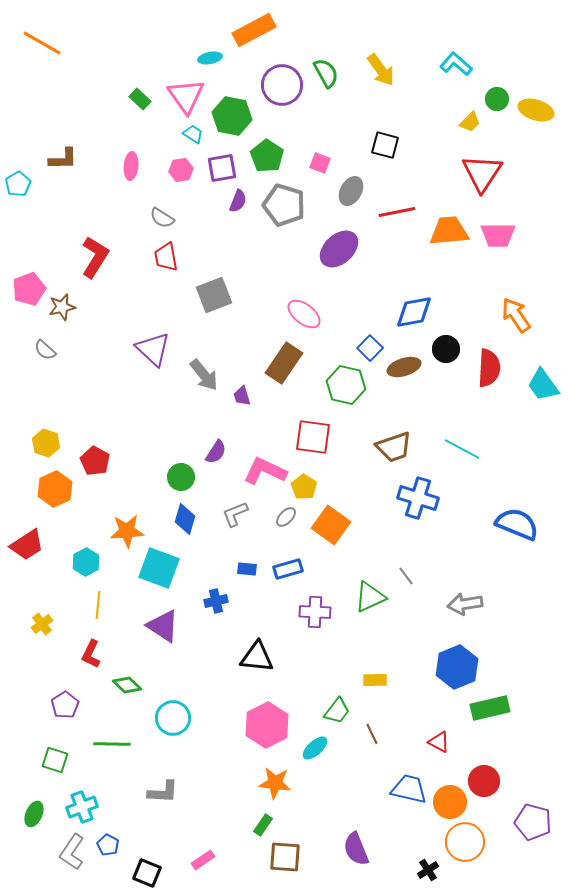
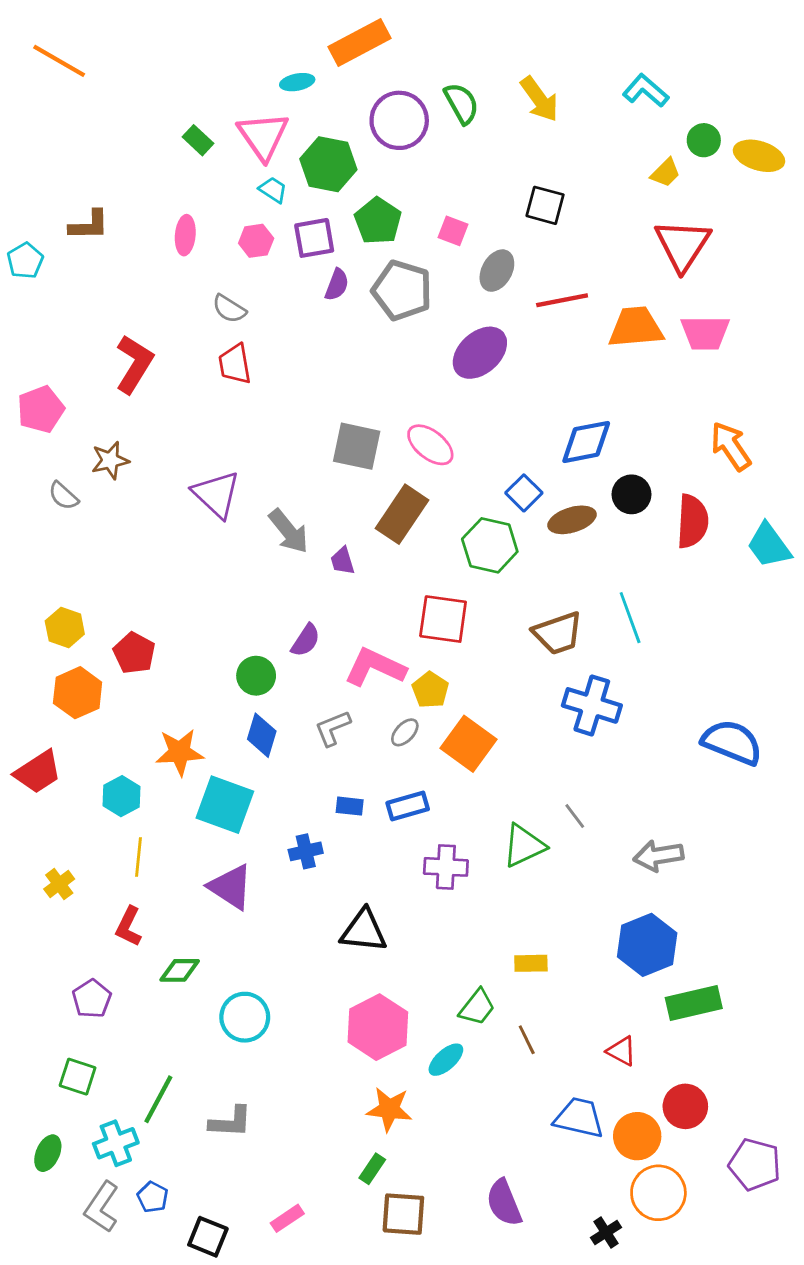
gray square: (214, 295) -> (357, 446), moved, turned 33
brown star: (62, 307) -> (110, 460), moved
cyan line: (462, 449) -> (630, 618), moved, turned 42
green diamond: (127, 685) -> (180, 970), turned -44
green line: (112, 744) -> (158, 1099), moved, turned -63

